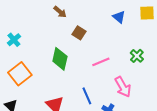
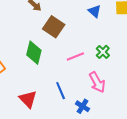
brown square: (79, 33) -> (54, 27), size x1.5
green cross: (137, 56) -> (103, 52), moved

